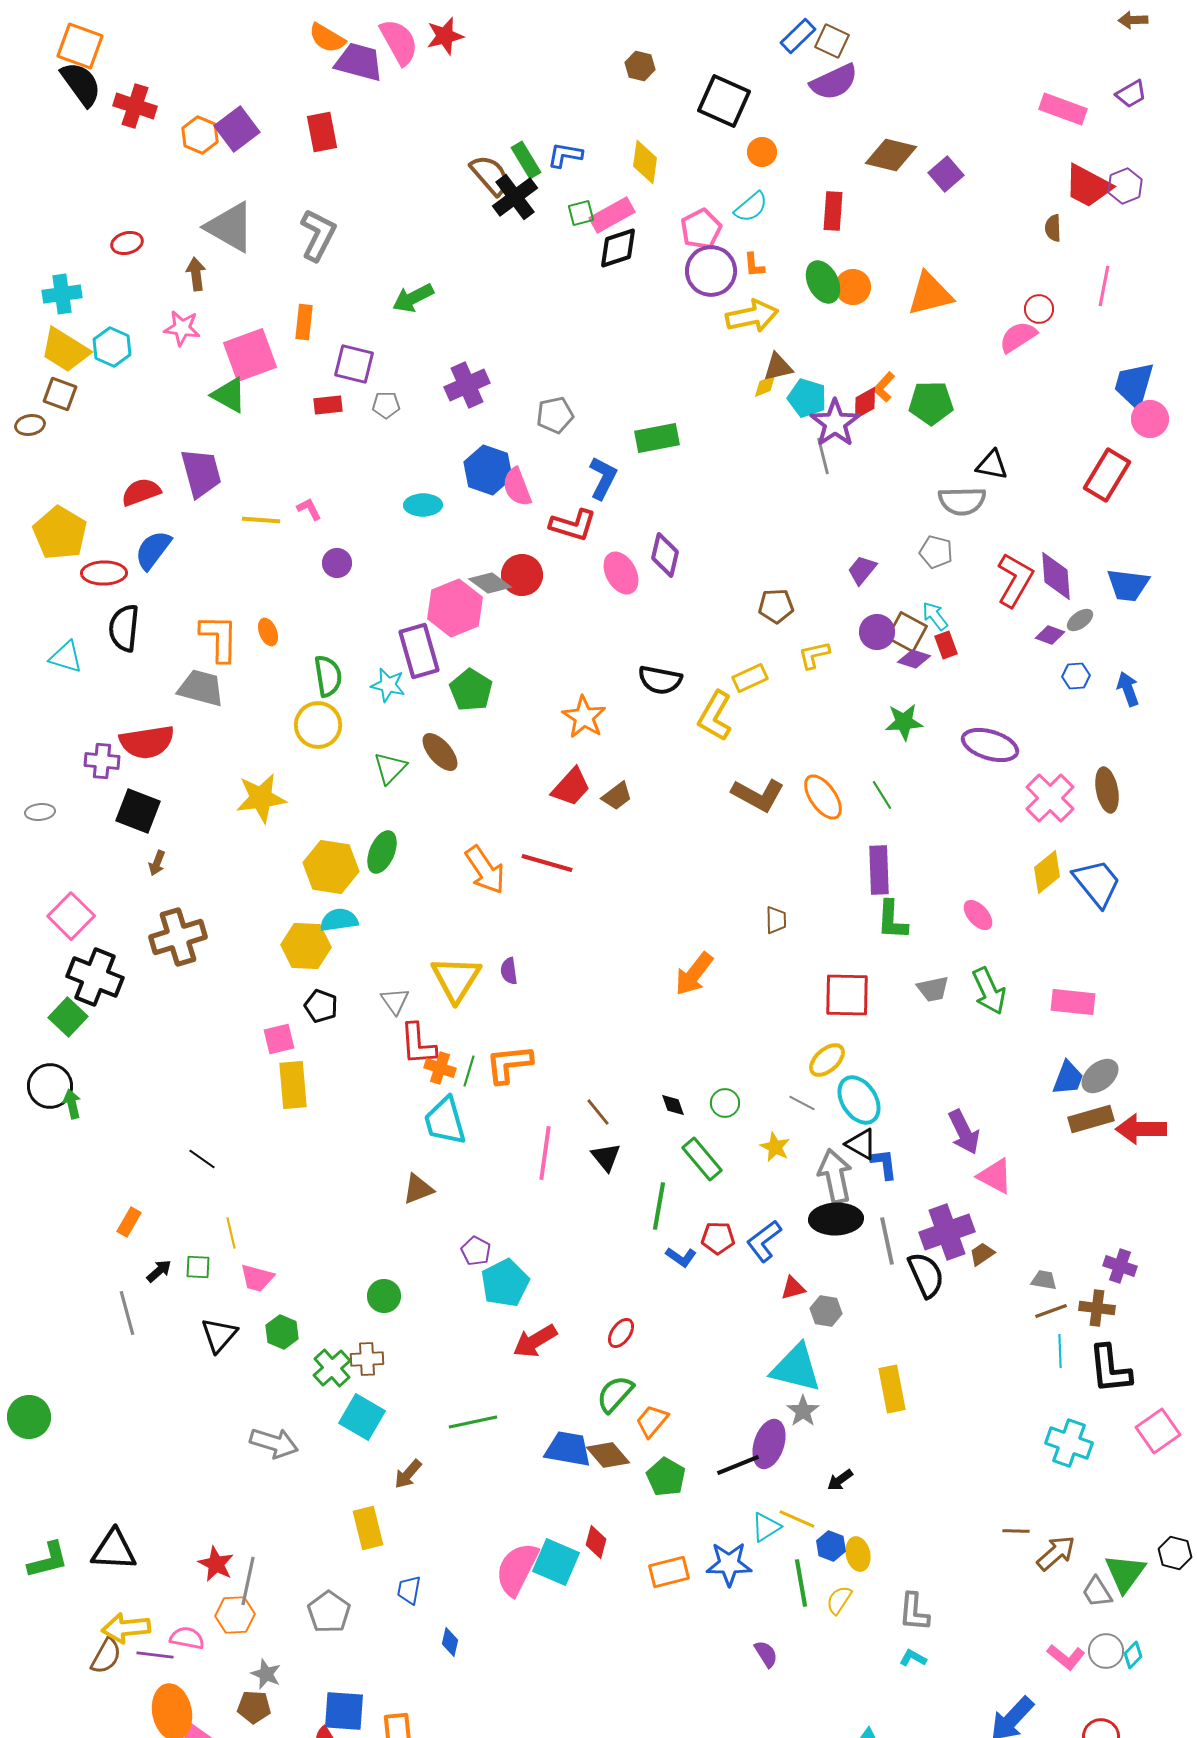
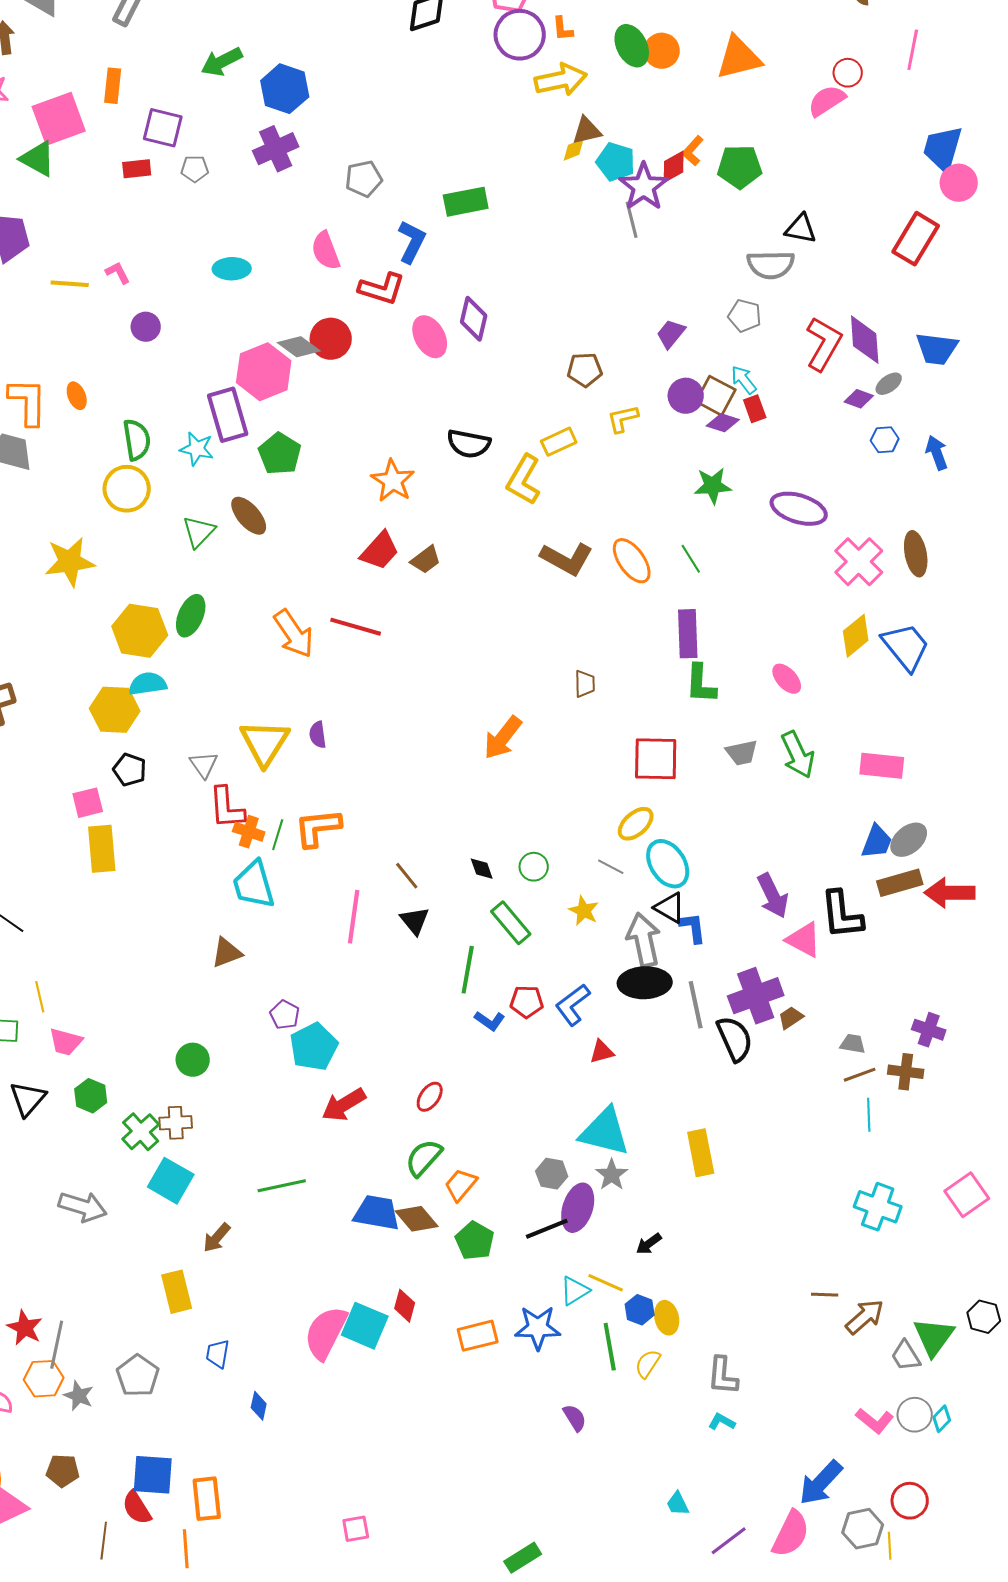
blue hexagon: (488, 470) -> (285, 89), moved
gray hexagon: (826, 1311) -> (552, 1174), moved
black L-shape: (1110, 1369) -> (842, 915), moved
gray star: (266, 1674) -> (79, 1396), moved

